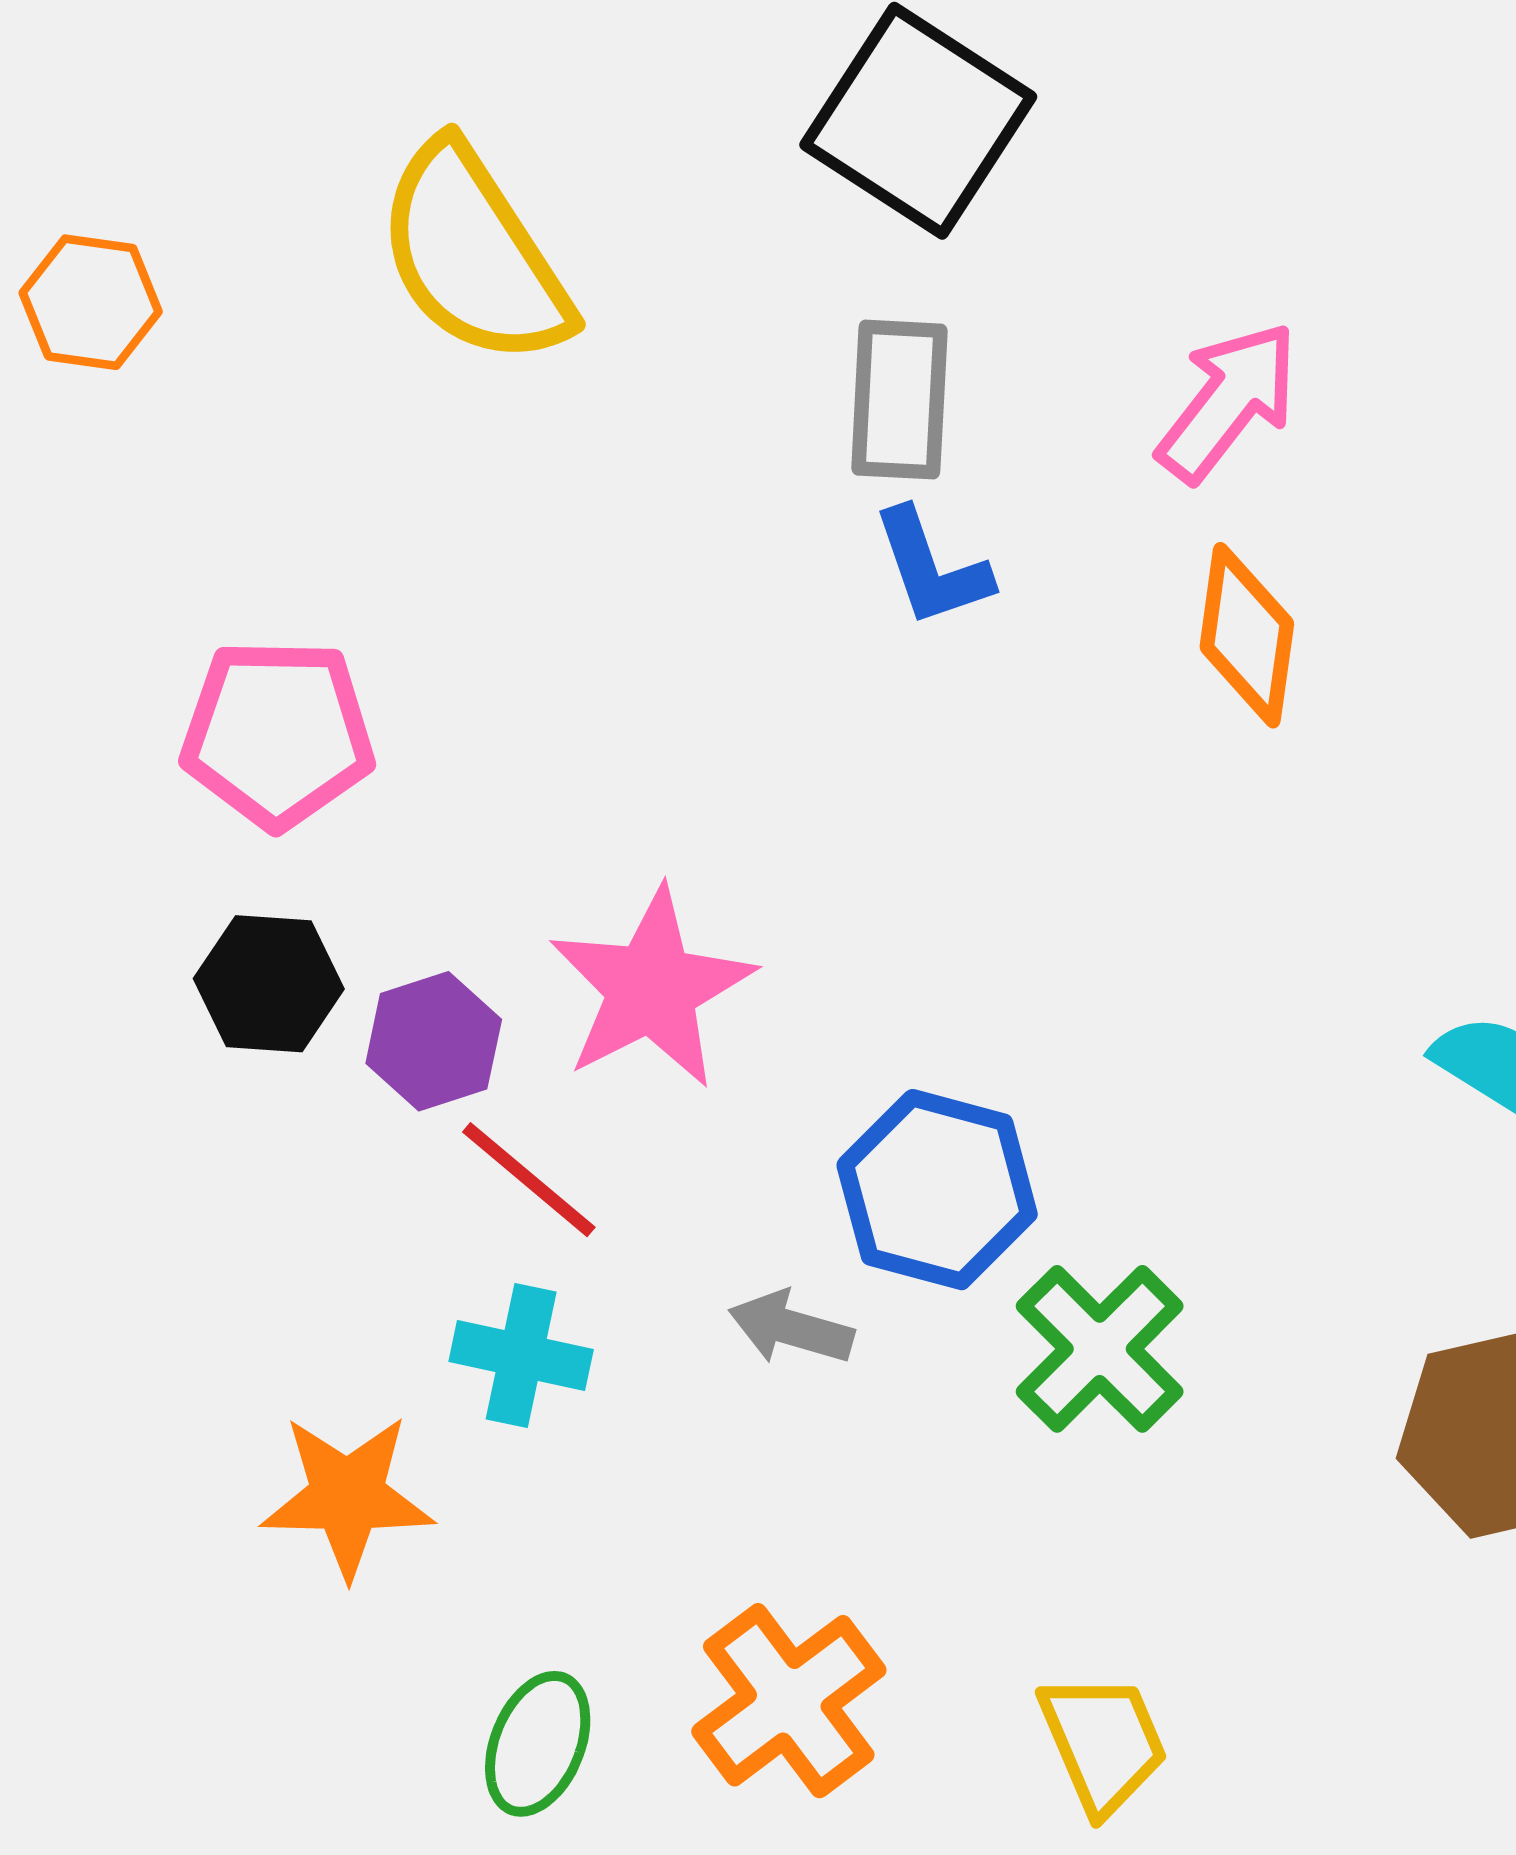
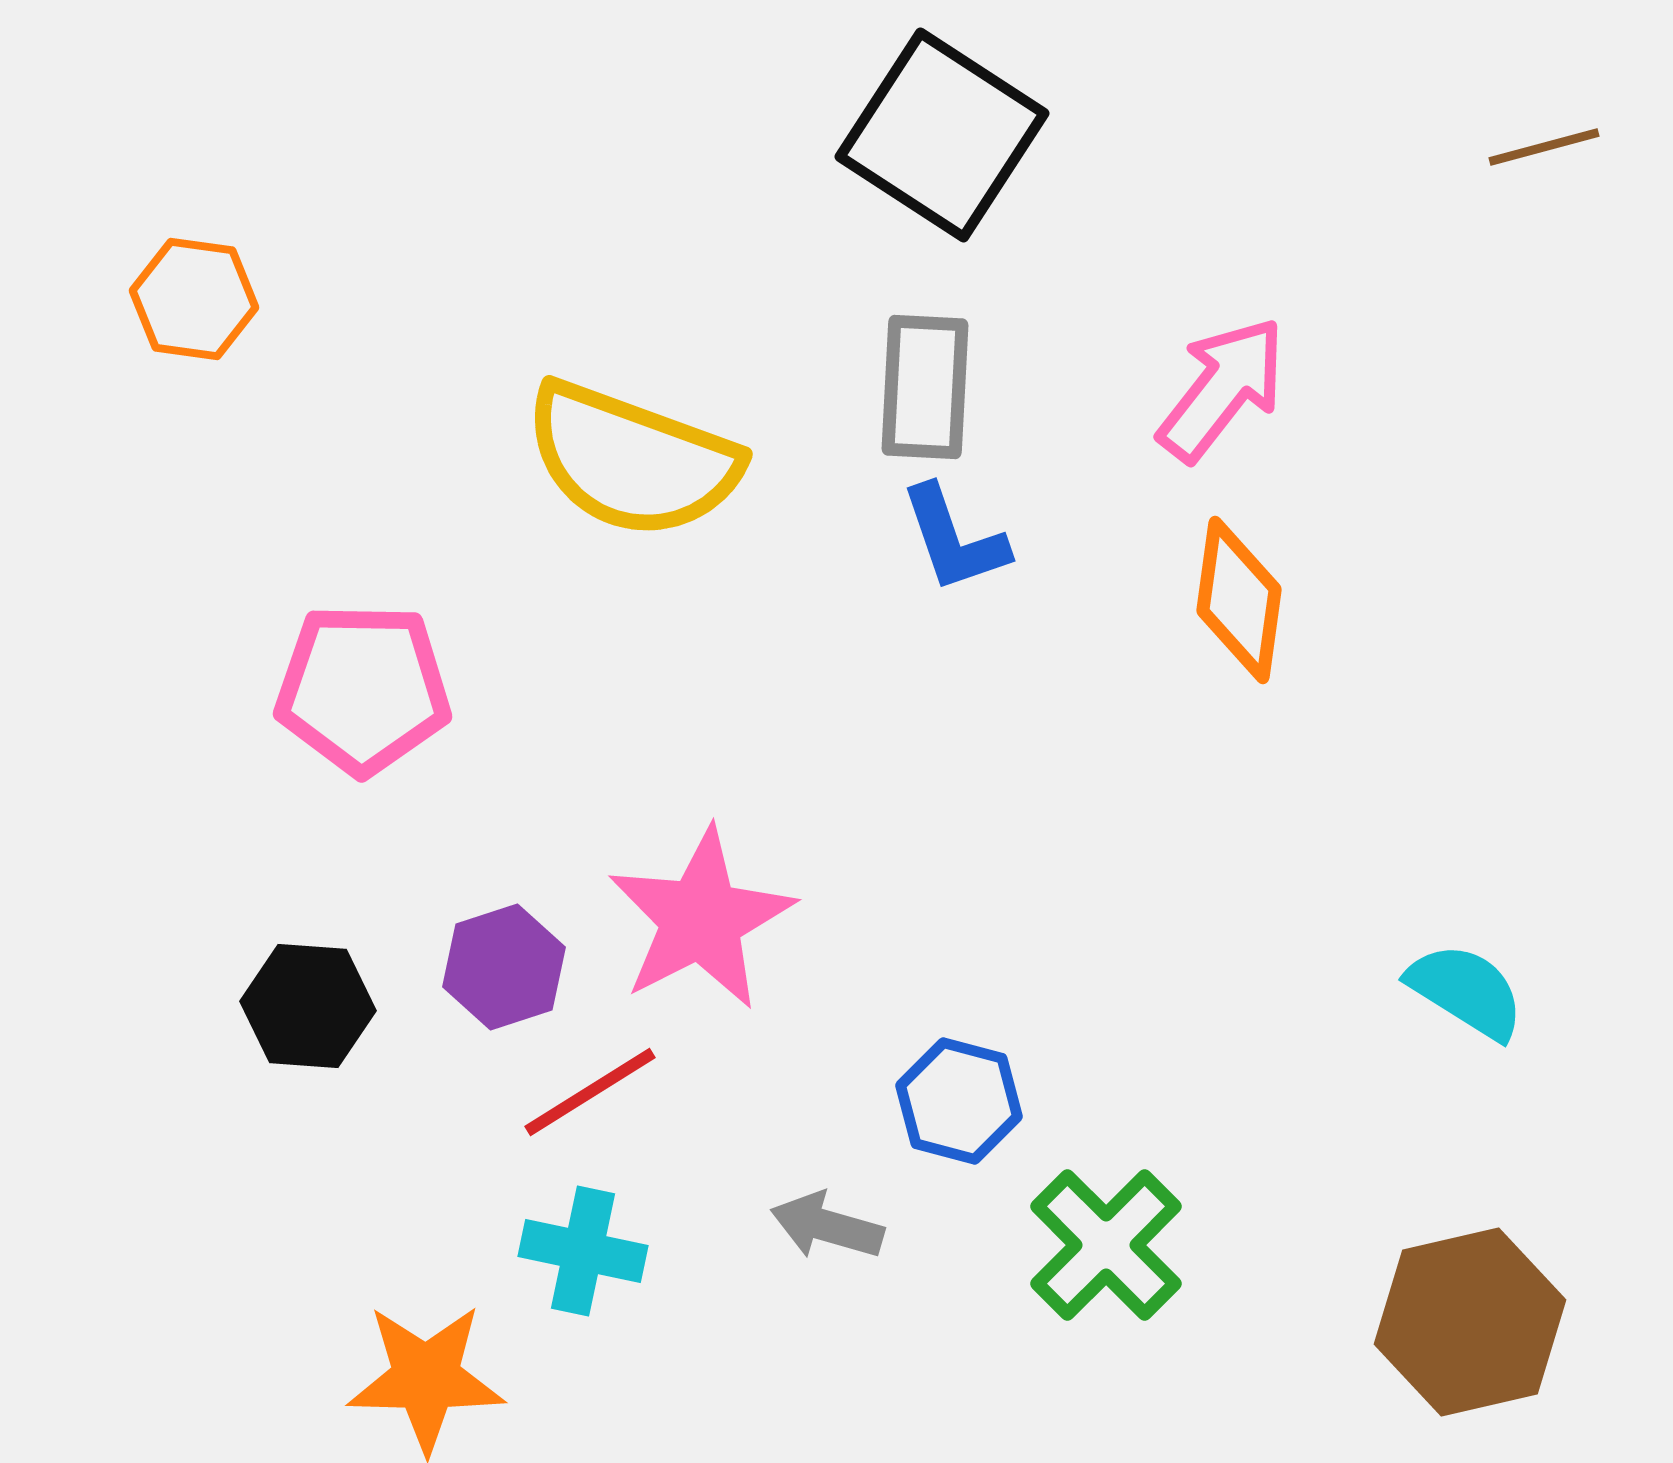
yellow semicircle: (473, 255) -> (632, 460), moved, turned -37
black hexagon: (269, 984) -> (308, 1006), moved
red line: (529, 1180) -> (590, 1092), turned -72
blue hexagon: (937, 1190) -> (959, 1101), size x0.7

